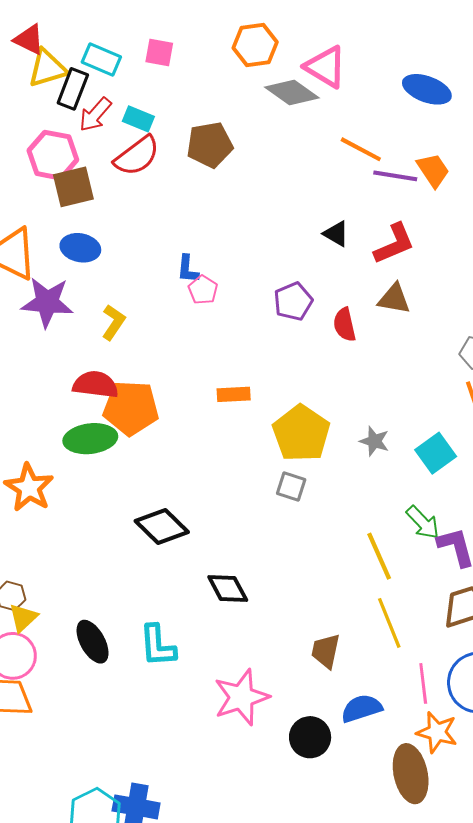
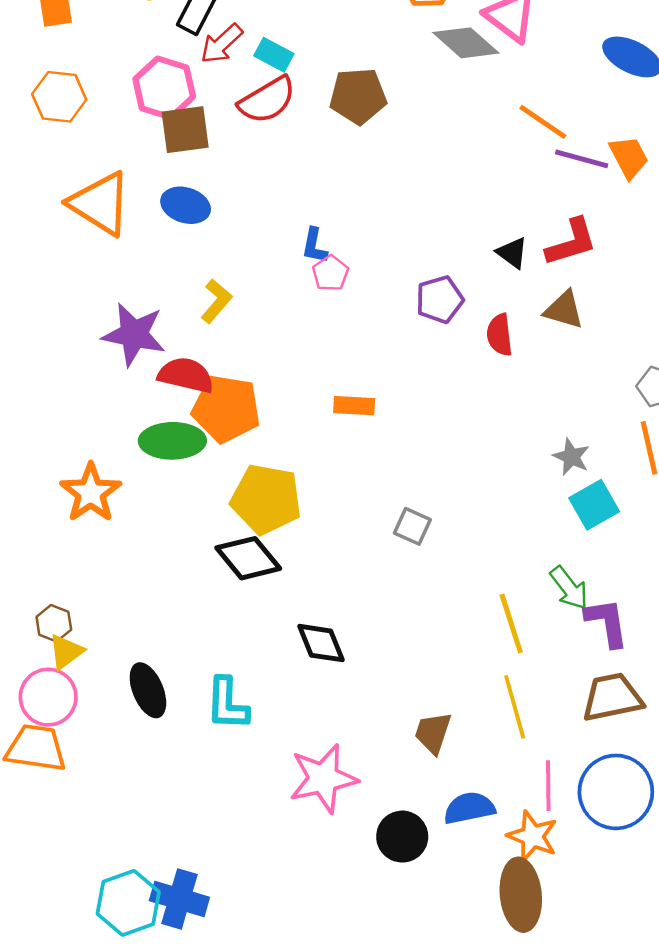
black triangle: (336, 234) -> (512, 253), moved
purple star: (47, 302) -> (134, 334), moved
yellow pentagon: (301, 433) -> (266, 499), moved, turned -30
gray star: (374, 441) -> (571, 457), moved
orange star: (437, 732) -> (532, 836), moved

